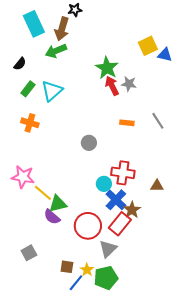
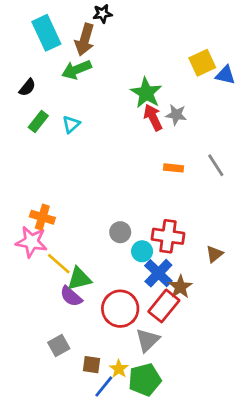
cyan triangle: (52, 91) -> (71, 124), size x0.6
orange cross: (30, 123) -> (42, 217), moved
gray circle: (89, 143) -> (120, 232), moved
brown triangle: (157, 186) -> (214, 254), turned -40
gray square: (29, 253) -> (59, 346), moved

